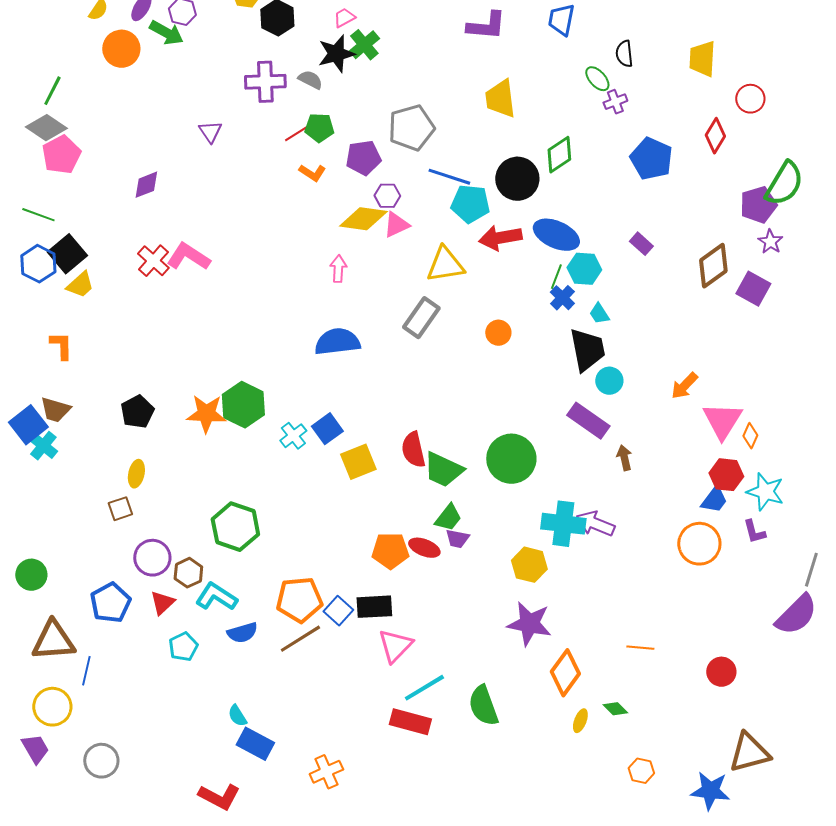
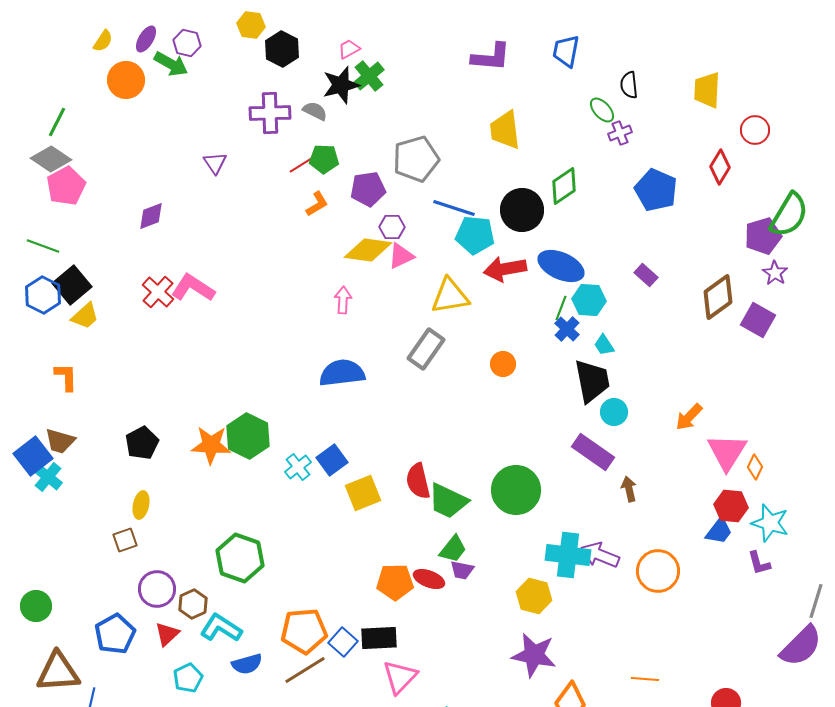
orange L-shape: (312, 173) -> (317, 204), turned -64
orange circle: (699, 544) -> (658, 571), moved

